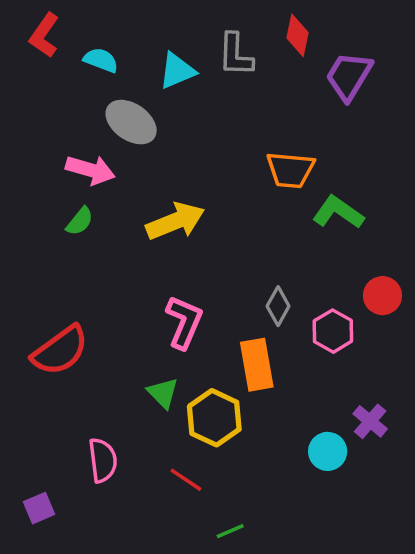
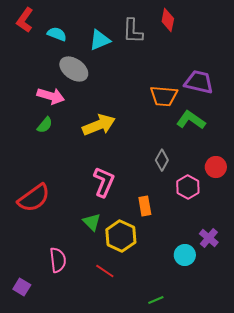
purple trapezoid: (349, 76) -> (199, 82), moved, turned 72
gray diamond: (278, 306) -> (162, 160), moved
orange rectangle: (257, 365) -> (145, 206), size x0.7
purple square: (39, 508) -> (22, 287), turned -36
green line: (230, 531) -> (156, 300), moved

